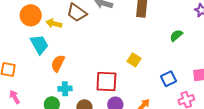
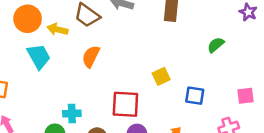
yellow square: (134, 60) -> (161, 76), turned 32
orange semicircle: (58, 63) -> (91, 56), moved
blue square: (169, 79) -> (195, 96), moved, turned 35

